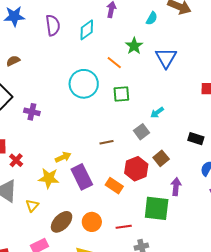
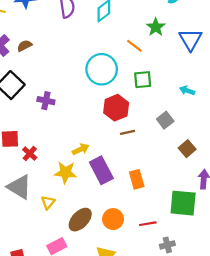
cyan arrow: (157, 112) -> (187, 91), moved, turned 56
red hexagon: (136, 169) -> (116, 108), moved
orange rectangle: (114, 186) -> (137, 179), turned 42

